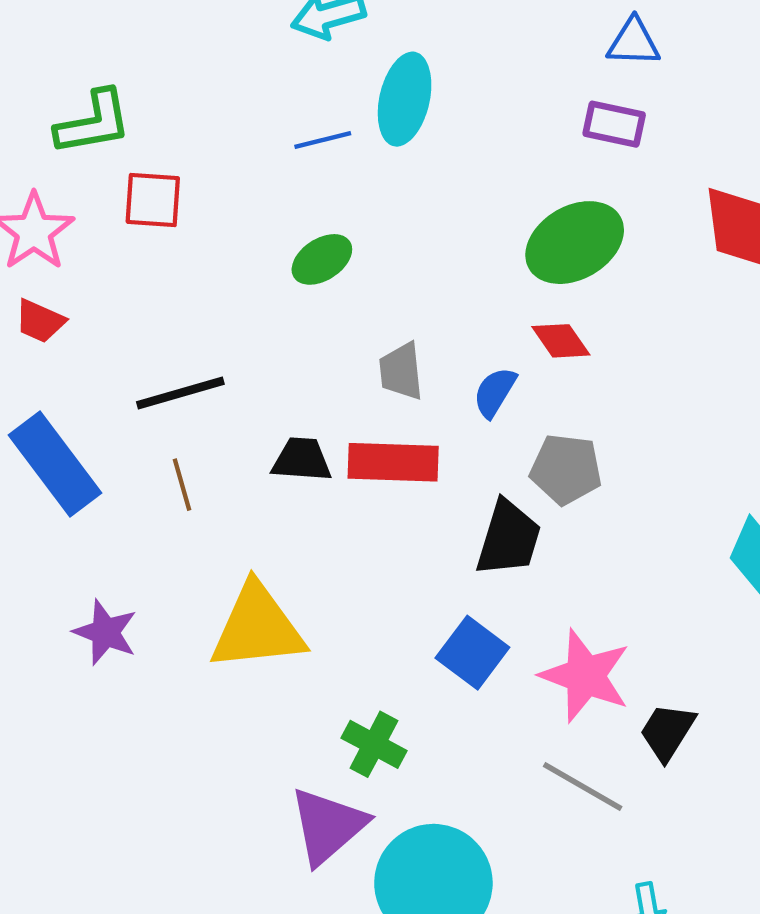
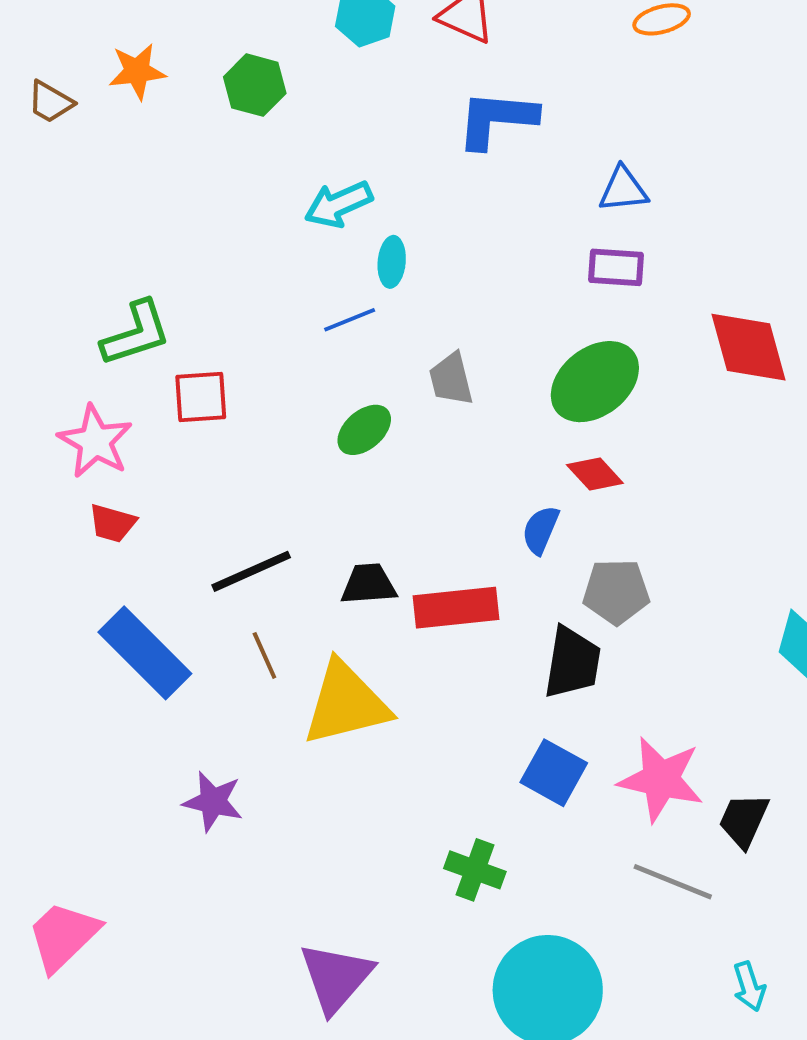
cyan ellipse: (405, 99) -> (392, 262), moved, size x0.6
gray trapezoid: (401, 371) -> (451, 379), moved
black trapezoid: (302, 460) -> (369, 584), moved
yellow triangle: (257, 627) -> (346, 704), moved
purple triangle: (328, 826) -> (336, 977), moved

